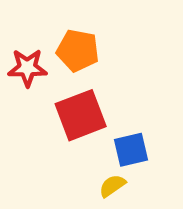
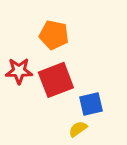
red star: (27, 68) -> (19, 71), moved

